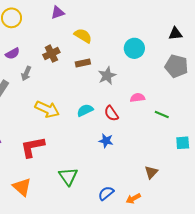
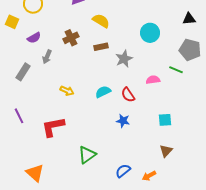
yellow arrow: (47, 109) -> (67, 91), size x0.6
green line: (162, 114) -> (176, 70), moved
cyan square: (183, 143) -> (165, 120), moved
green triangle: (68, 176) -> (87, 155), turned 30
orange triangle: (22, 187) -> (35, 173), moved

